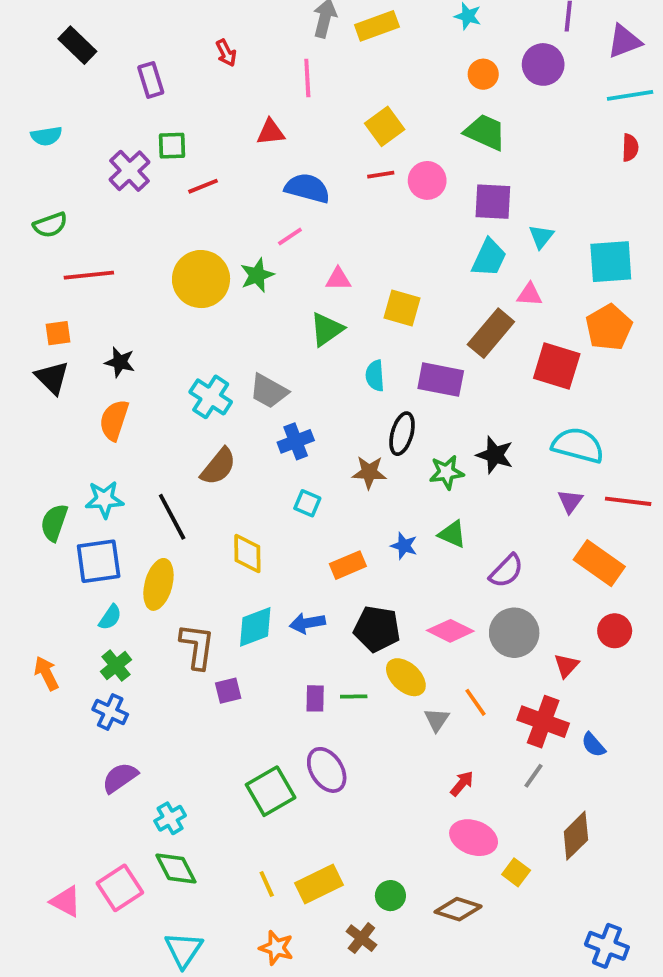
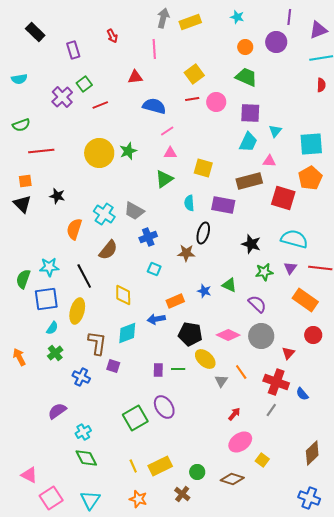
green square: (172, 146) -> (84, 84), turned -35
pink line: (290, 237) -> (167, 131), moved
brown rectangle: (491, 333) -> (249, 181), turned 35
orange semicircle: (114, 420) -> (74, 229), moved
green star: (446, 472) -> (264, 272), moved
purple semicircle: (506, 571) -> (257, 304), turned -90
blue arrow: (307, 623) -> (156, 319), moved
purple square: (228, 691) -> (113, 366), turned 32
blue cross: (110, 712) -> (81, 377), moved
brown diamond: (576, 836) -> (312, 453), moved
pink ellipse: (474, 838) -> (240, 442), turned -55
pink square: (120, 888) -> (51, 498), moved

